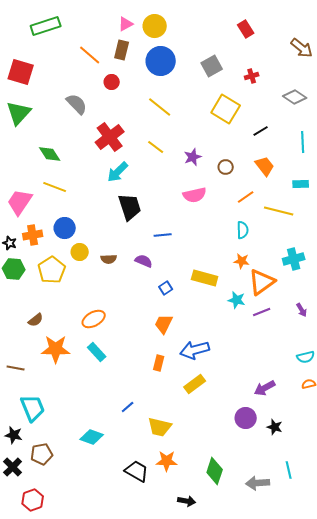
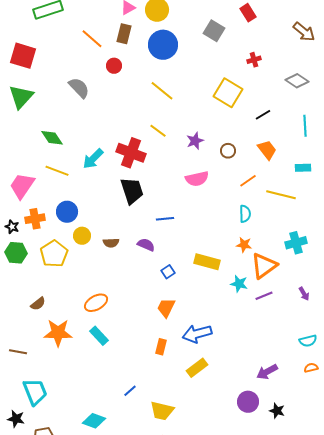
gray square: (212, 66) -> (214, 31), moved, turned -30
red cross: (110, 137) -> (131, 153), moved, turned -32
cyan arrow: (118, 172) -> (93, 159), moved

